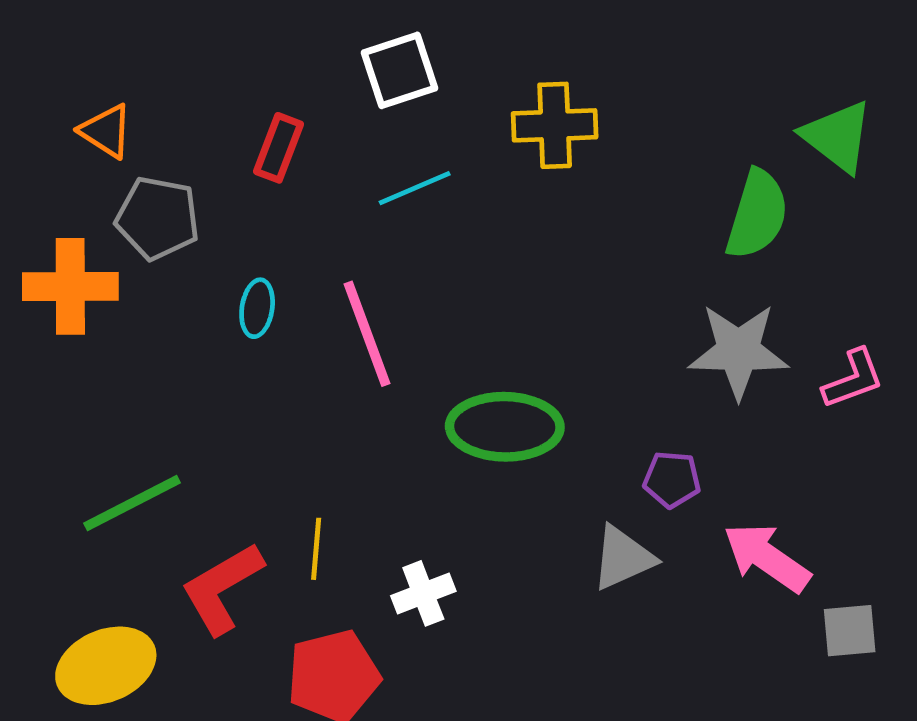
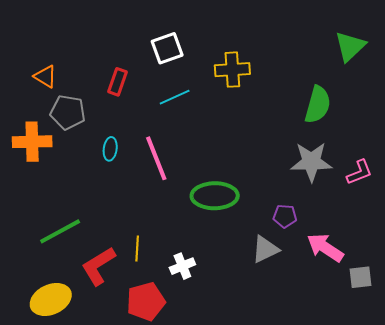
green triangle: (837, 136) -> (350, 46), moved, turned 40

